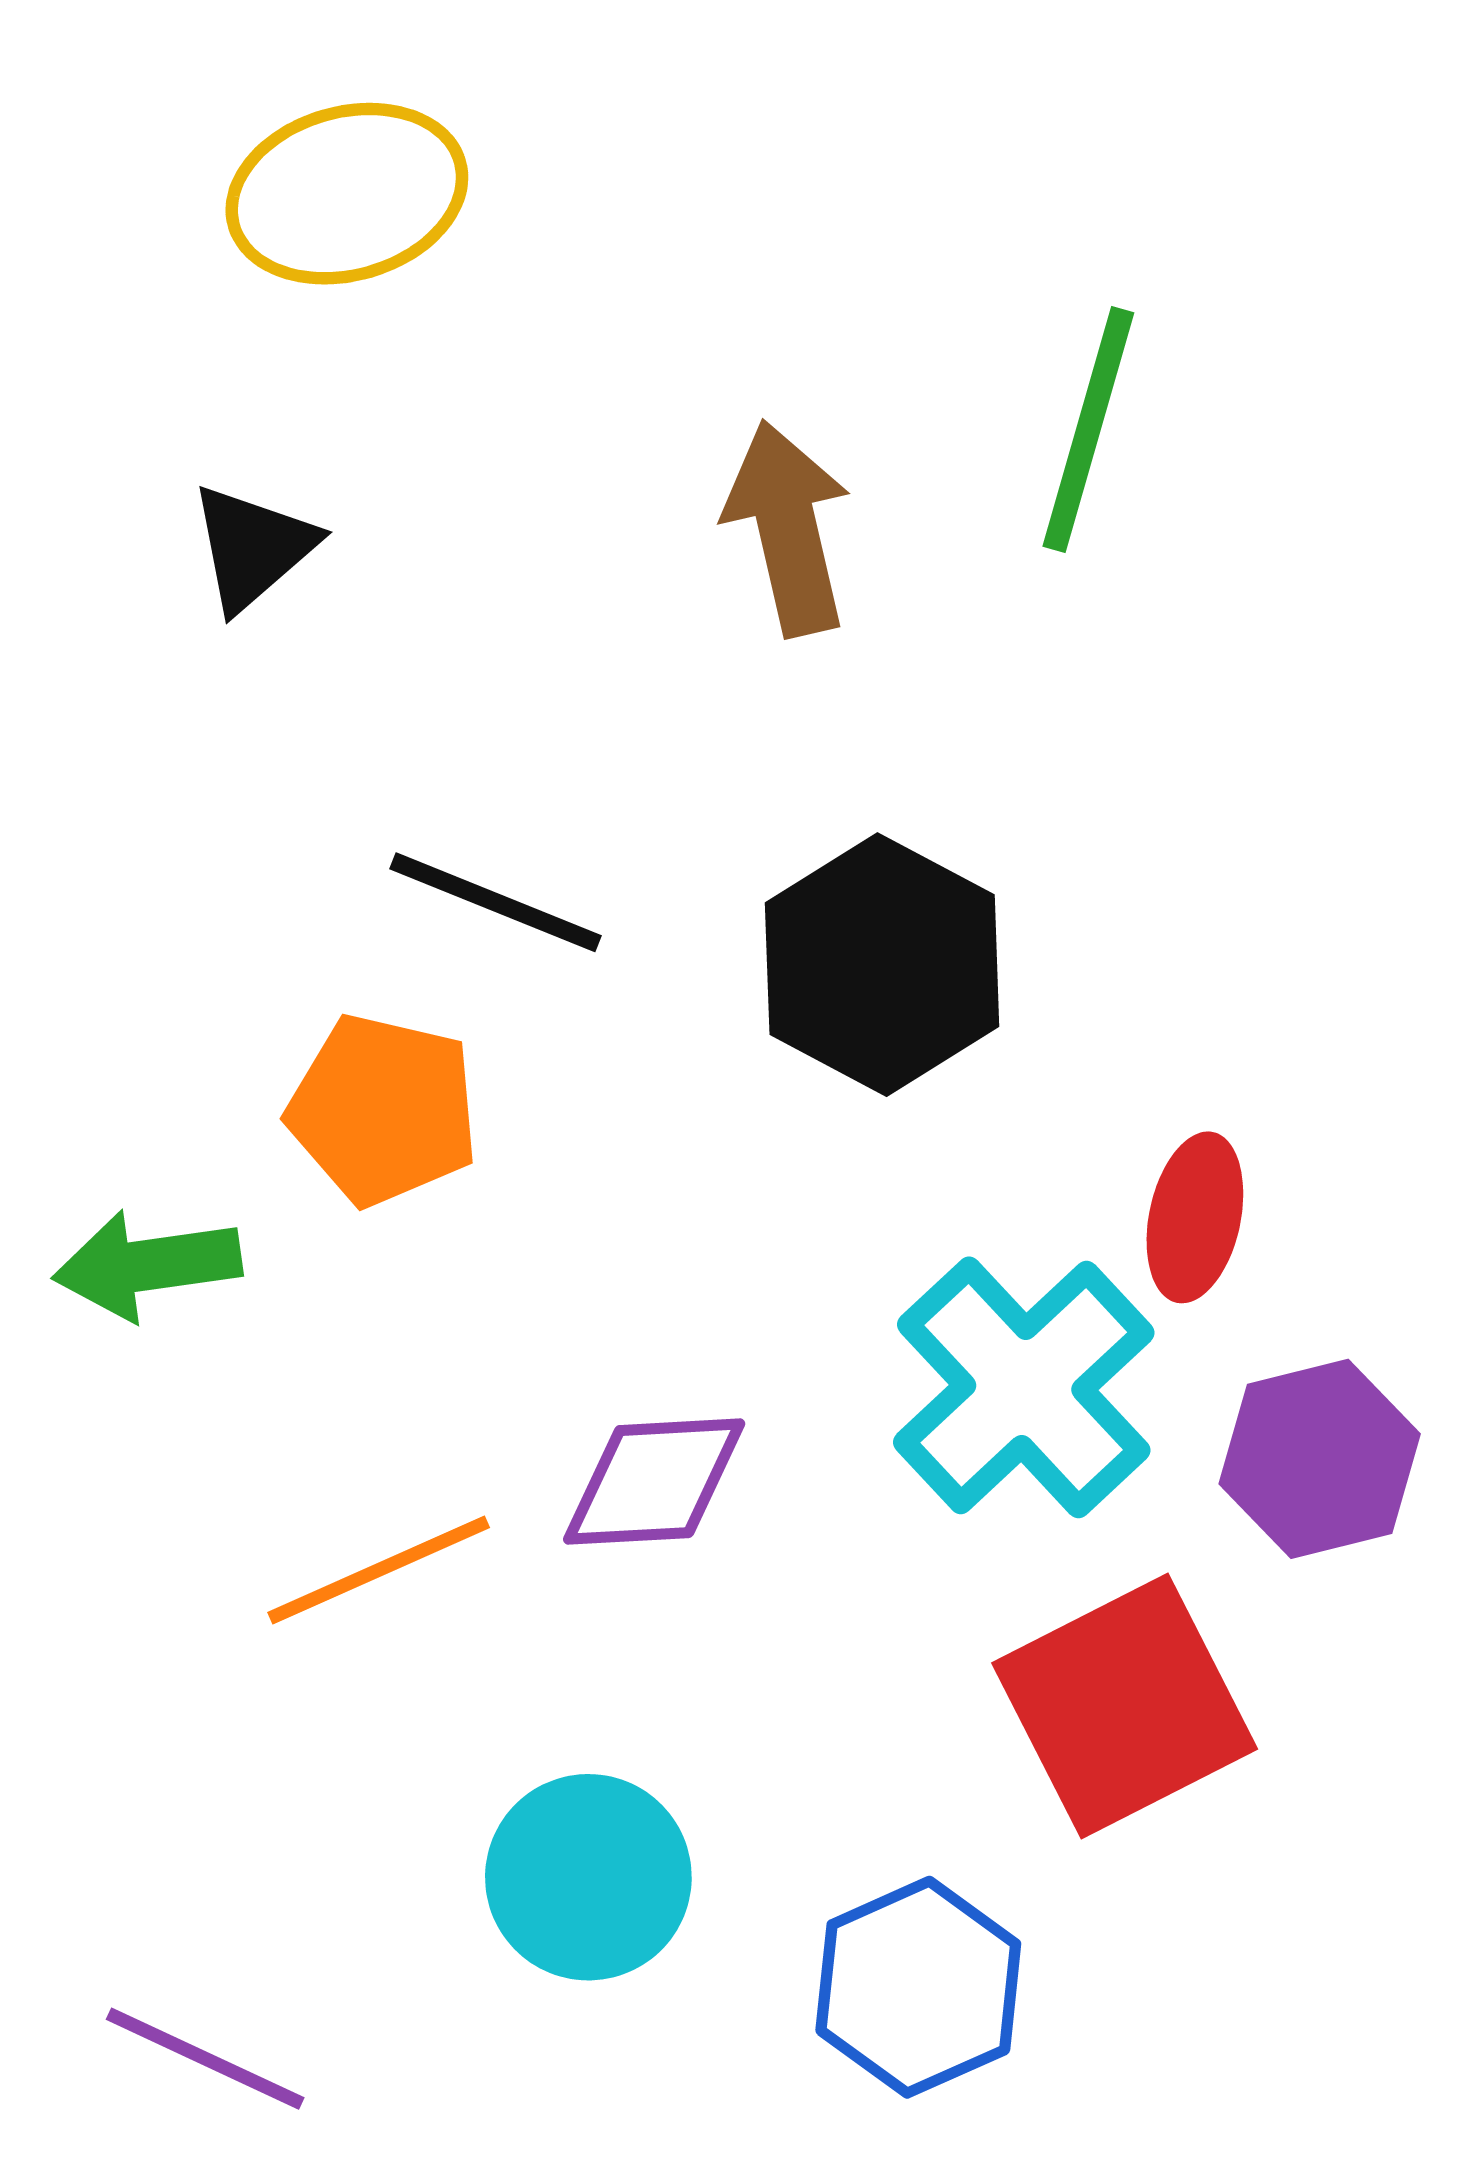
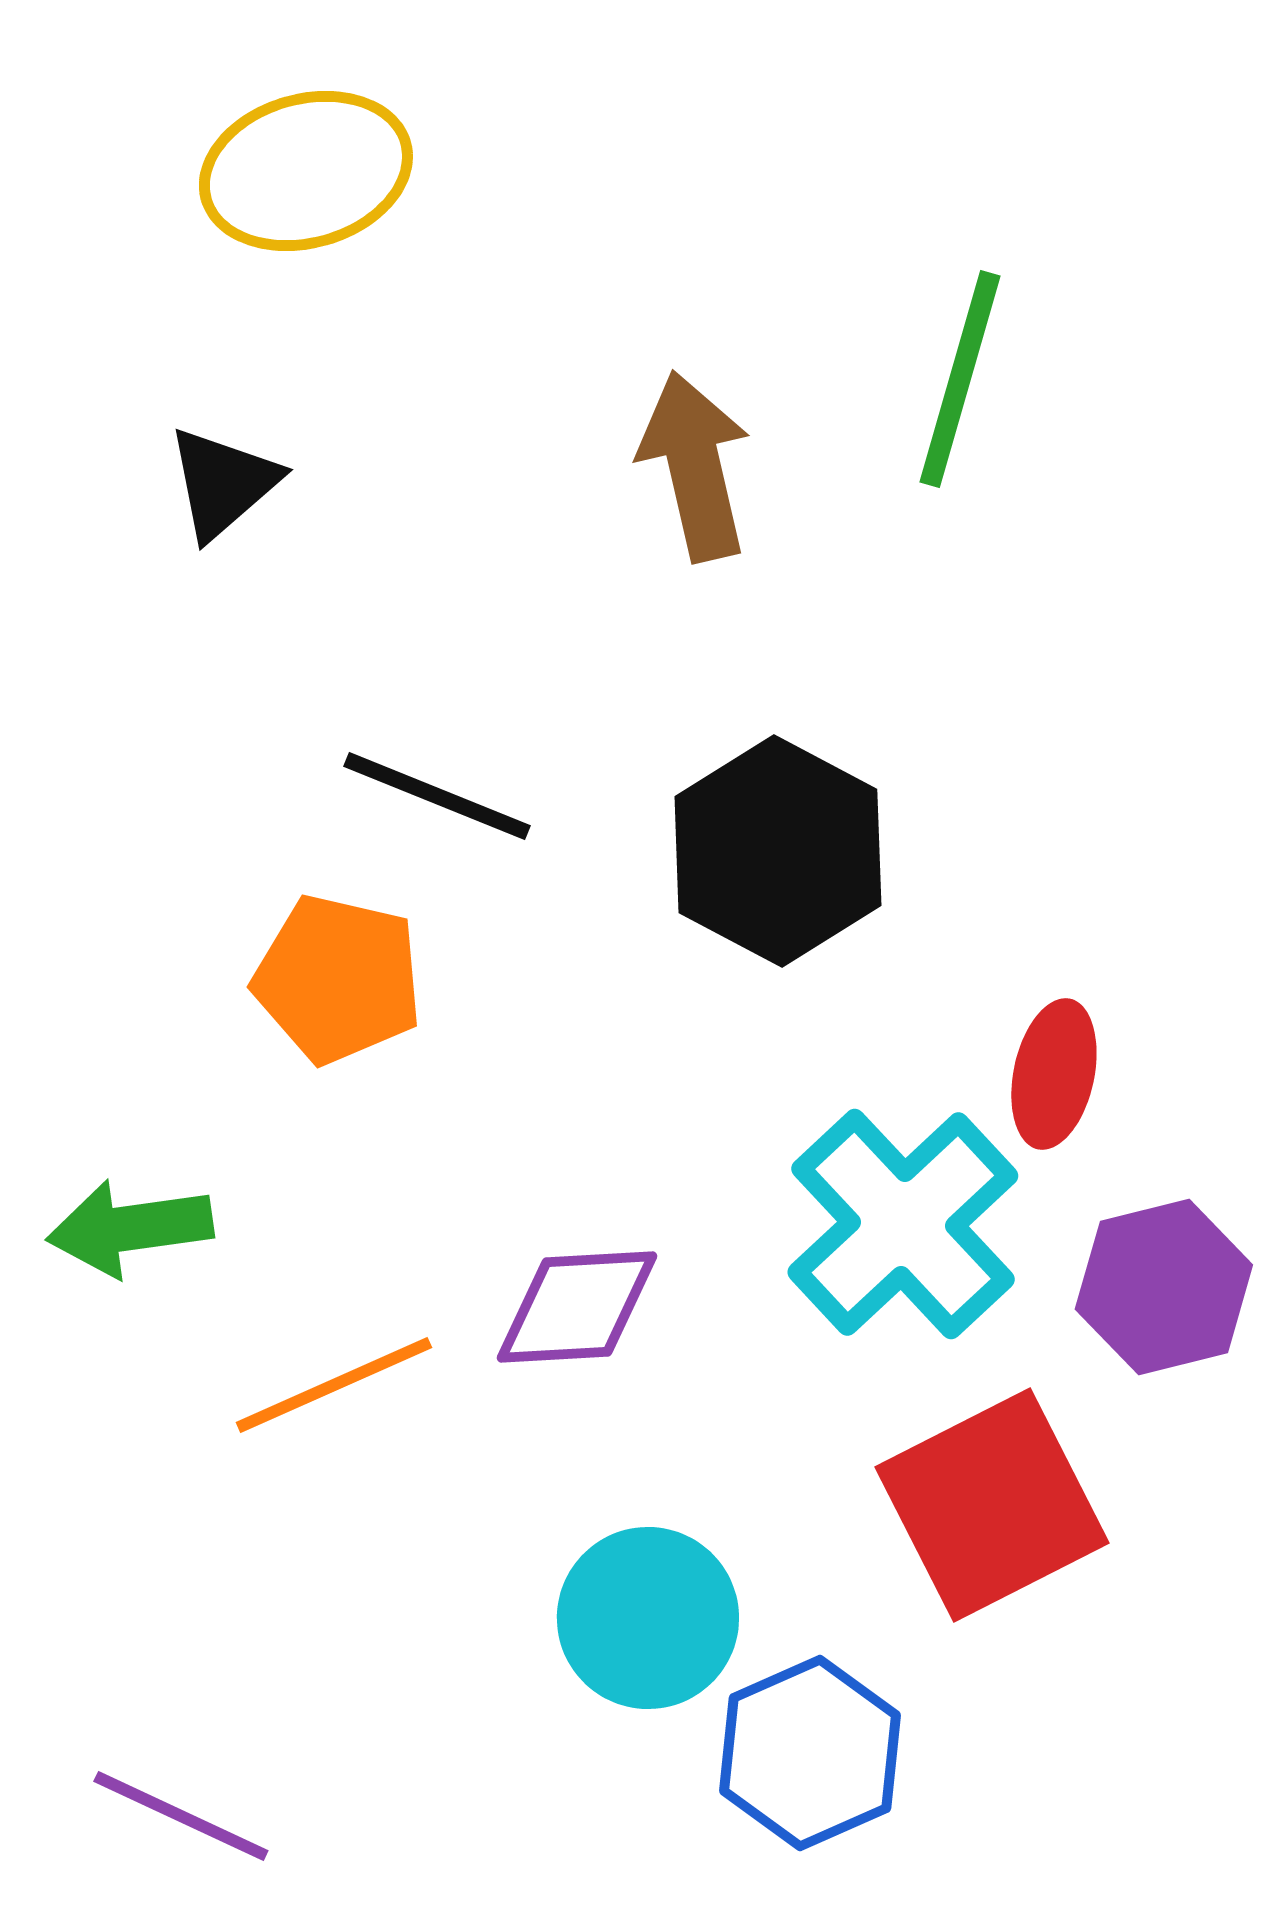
green arrow: (147, 1265) -> (130, 1228), moved
cyan circle: (588, 1877) -> (648, 1618), moved

